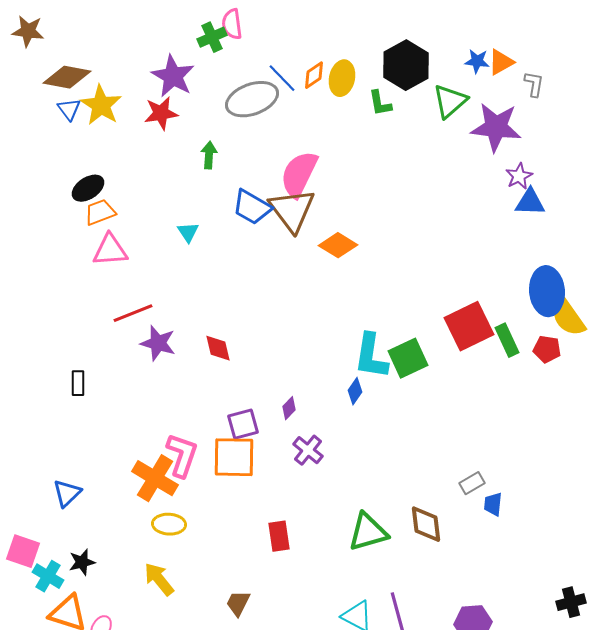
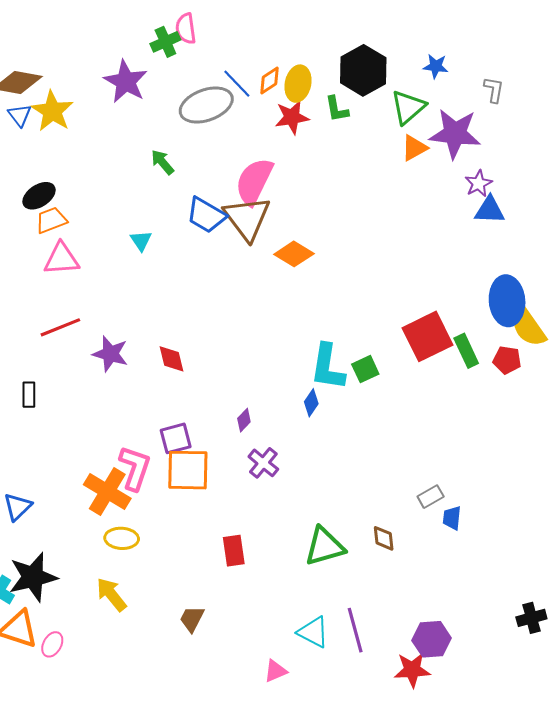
orange triangle: (501, 62) -> (414, 148), moved
red star: (161, 113) -> (292, 117), moved
green arrow: (209, 155) -> (162, 162), turned -44
red line: (133, 313) -> (60, 327), moved
green square: (408, 358) -> (365, 369), size x0.7
purple square: (243, 424) -> (176, 438), moved
brown diamond: (426, 524) -> (384, 538), size x0.7
black star: (82, 562) -> (33, 577), size x1.8

